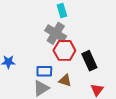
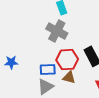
red hexagon: (64, 50) -> (67, 60), moved

